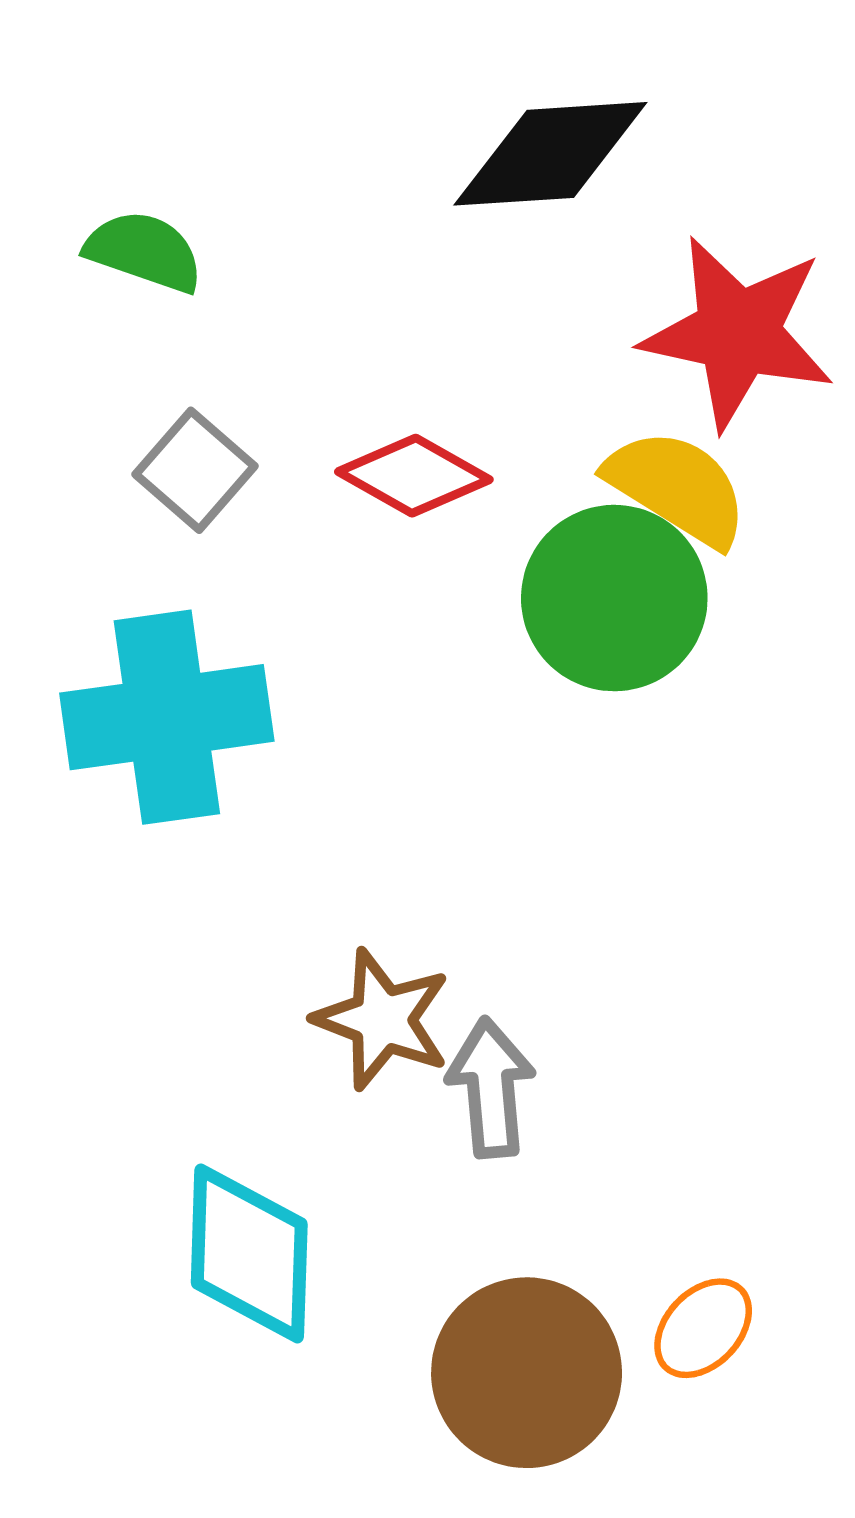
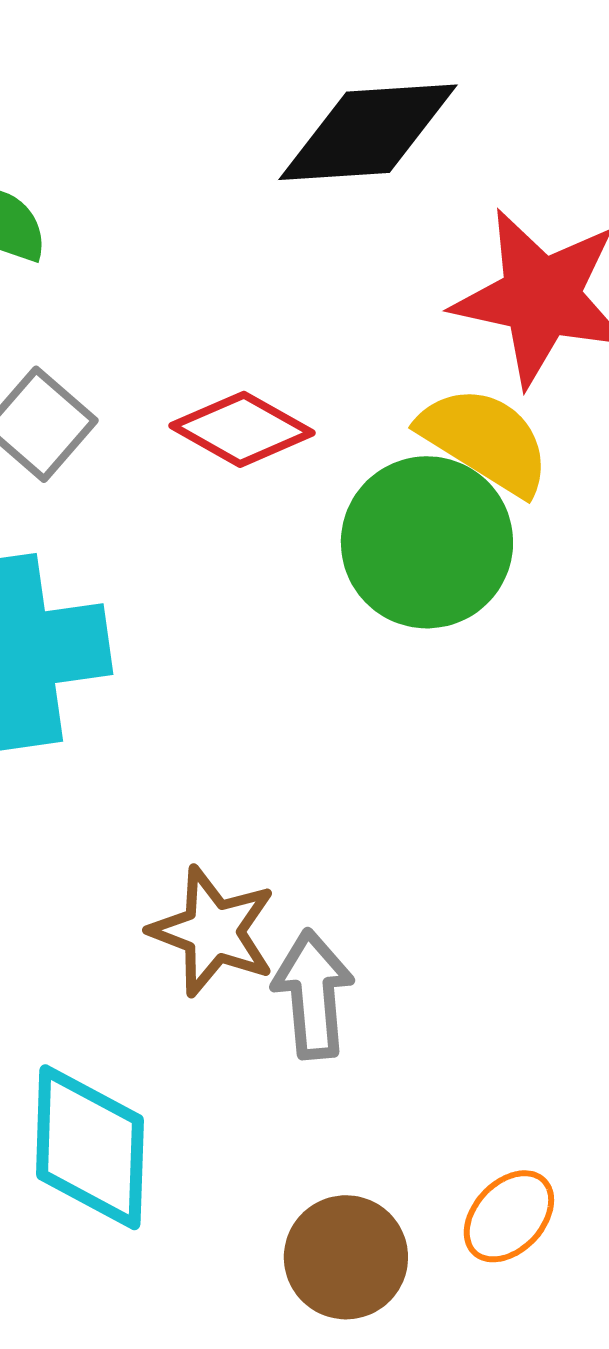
brown circle: (527, 1373) -> (346, 1257), size x0.7

